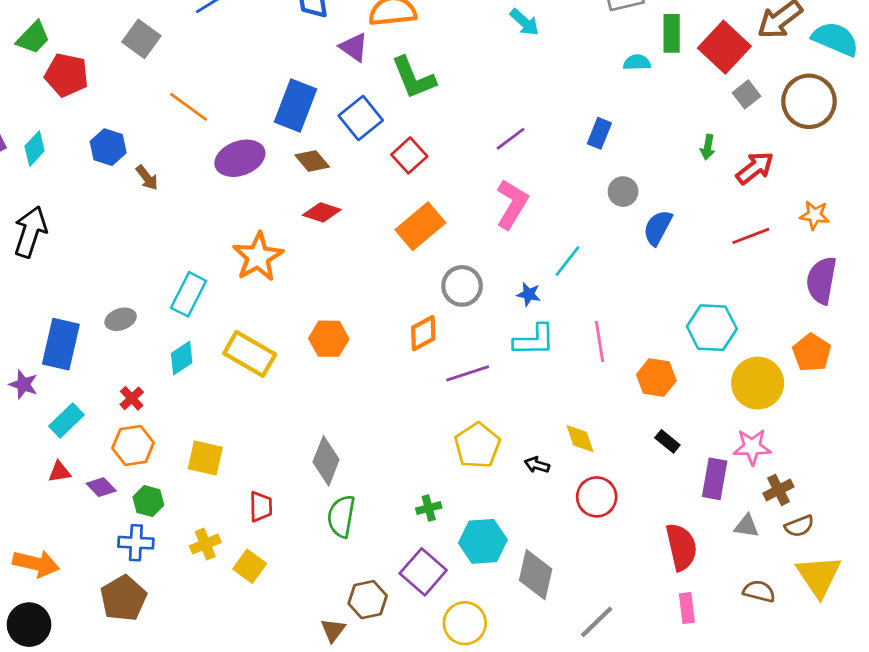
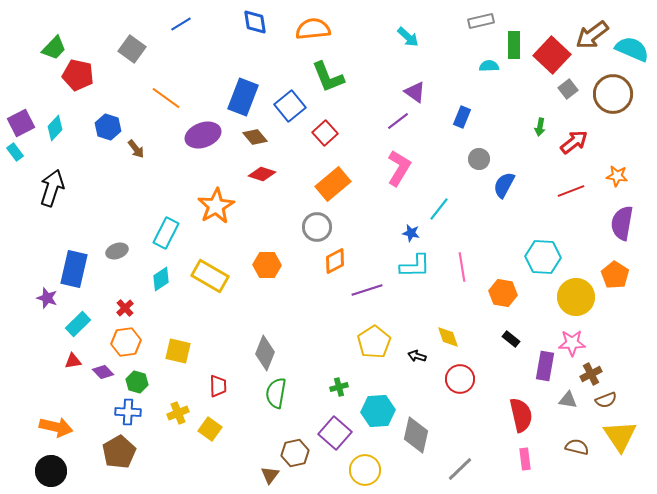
purple triangle: (354, 47) -> (415, 92), moved
gray circle: (462, 286) -> (317, 227), moved

